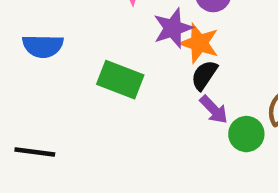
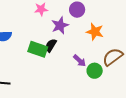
orange star: (199, 43) -> (95, 32), moved
black semicircle: (204, 75) -> (51, 45), moved

